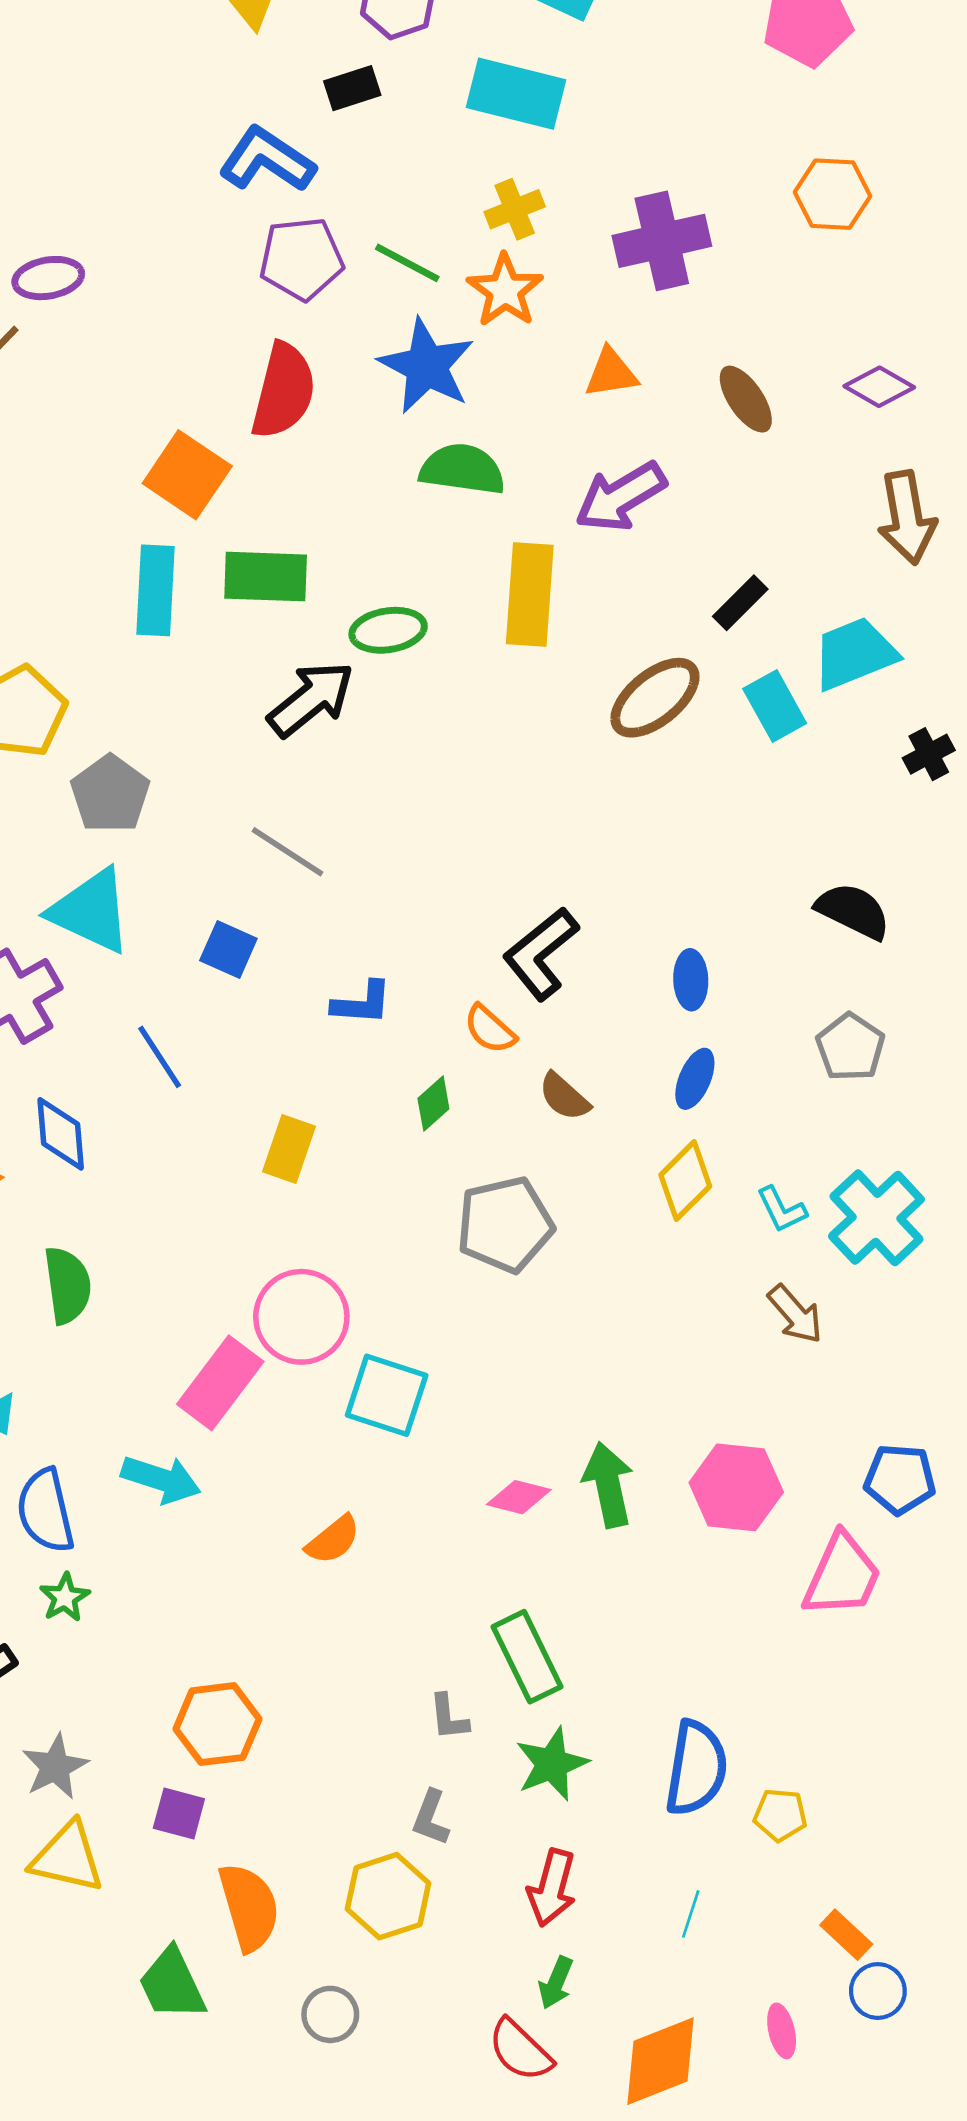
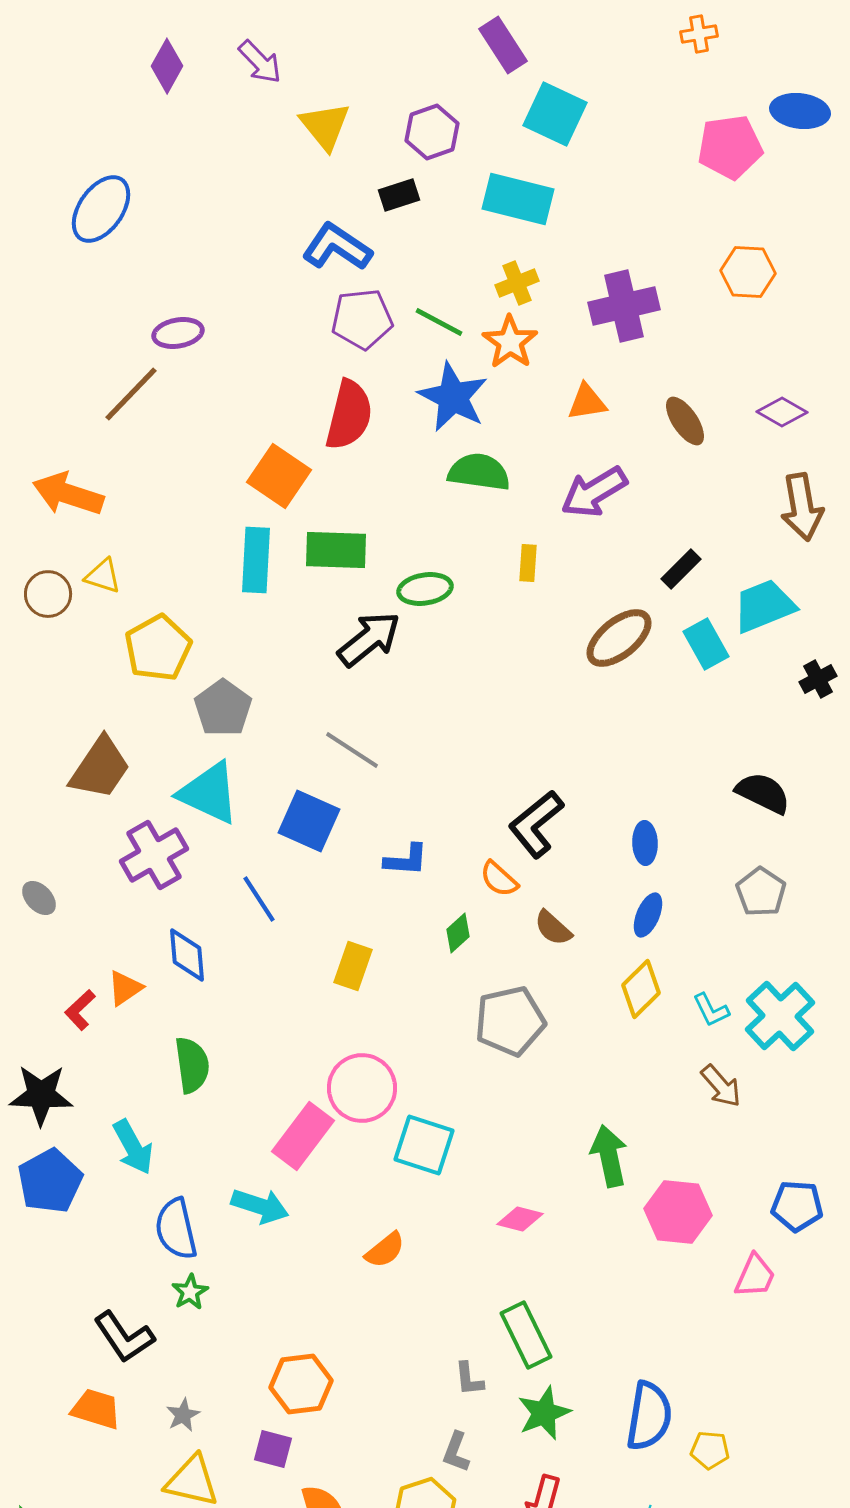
yellow rectangle: (530, 594) -> (528, 563), size x0.5
blue square: (228, 949) -> (309, 821), size x1.5
green arrow: (608, 1485) -> (609, 1156), moved
pink trapezoid: (842, 1575) -> (755, 1276), size x0.7
gray star: (55, 1767) -> (183, 1415), size x0.7

